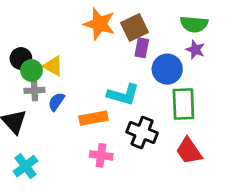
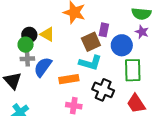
brown square: (135, 27) -> (91, 42), moved
black circle: (21, 58) -> (29, 35), moved
yellow triangle: (53, 66) -> (47, 34), moved
blue semicircle: (56, 102) -> (43, 67), size x1.5

